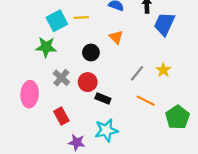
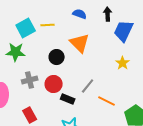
orange triangle: (116, 37) -> (80, 43), size x1.5
yellow star: (163, 70) -> (123, 63), moved
gray line: (137, 73) -> (88, 86), moved
gray cross: (61, 78) -> (30, 80), turned 35

